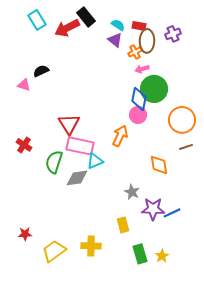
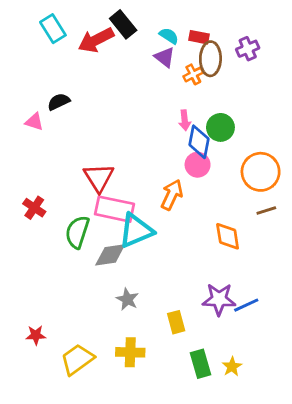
pink arrow: (142, 69) -> (185, 120), moved, turned -80
green circle: (154, 89) -> (220, 127), size x0.7
cyan triangle: (95, 161) -> (136, 231), size x1.5
gray star: (132, 192) -> (127, 299), moved

